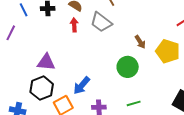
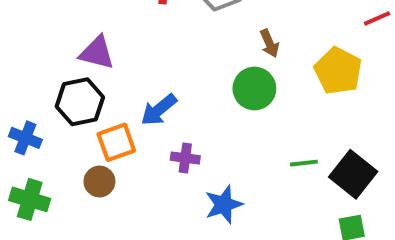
brown arrow: (140, 42) -> (269, 43), moved
green line: (134, 103) -> (304, 163), moved

